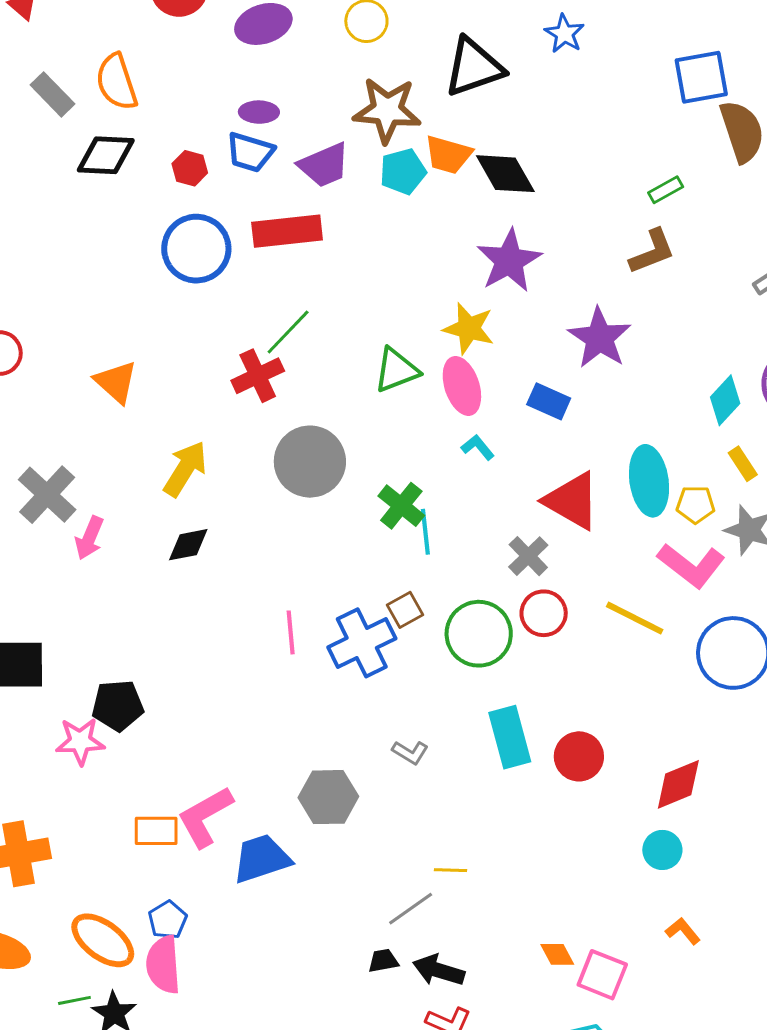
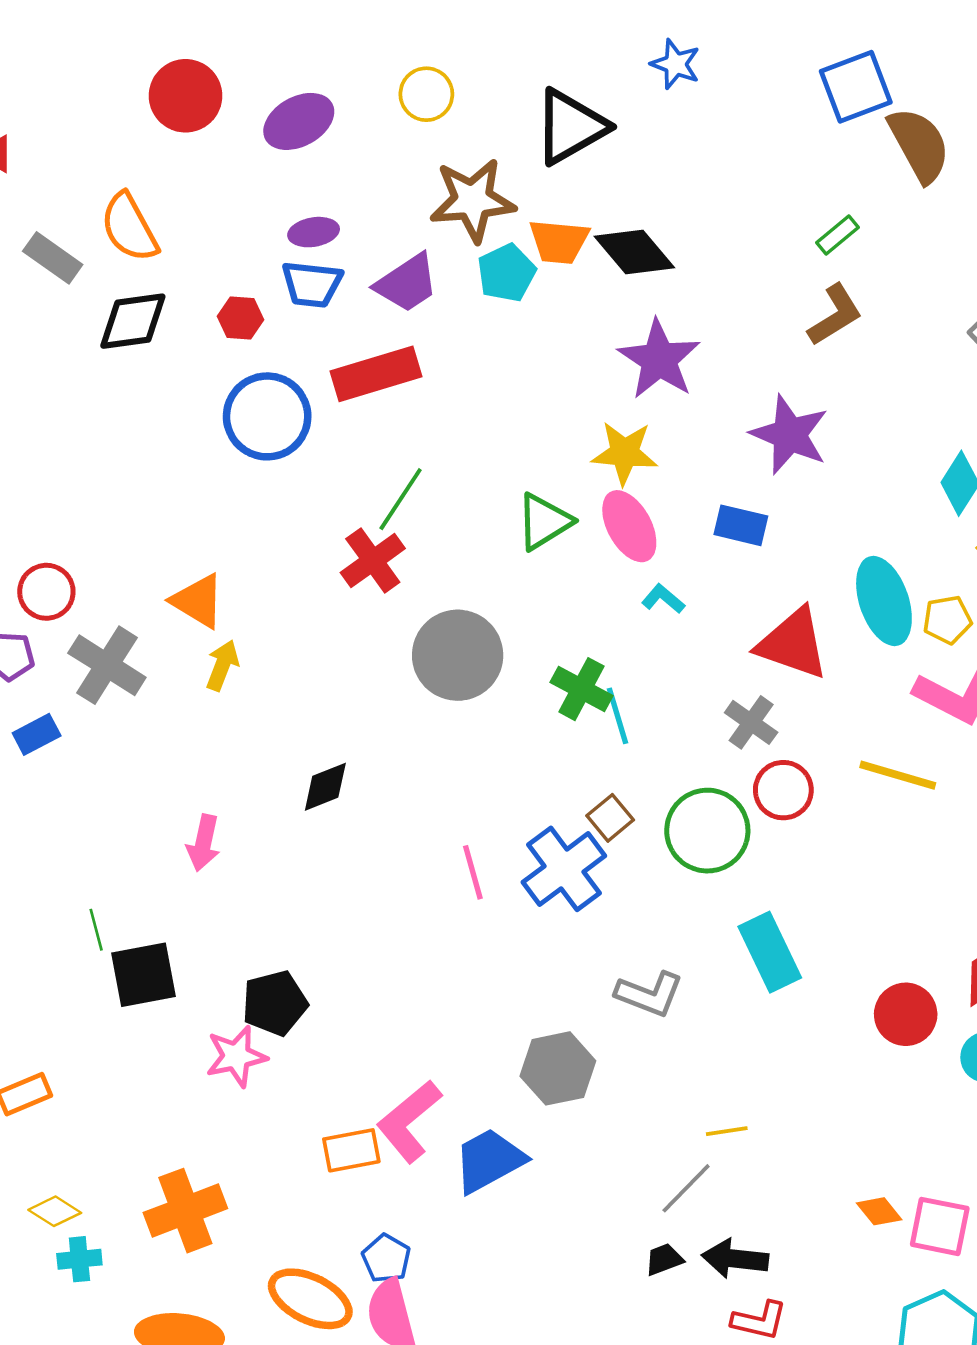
yellow arrow: (185, 469) -> (222, 665), moved, size x0.7
gray cross: (47, 495) -> (107, 665), moved
pink arrow: (89, 538) -> (203, 843), moved
gray L-shape: (410, 752) -> (649, 994), size x1.5
red circle: (579, 756) -> (906, 1014), moved

